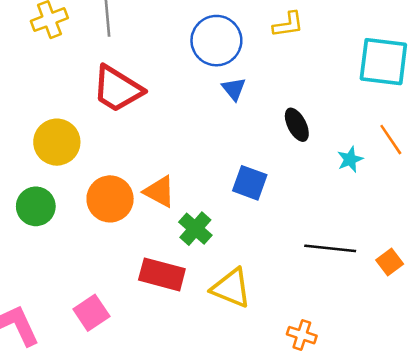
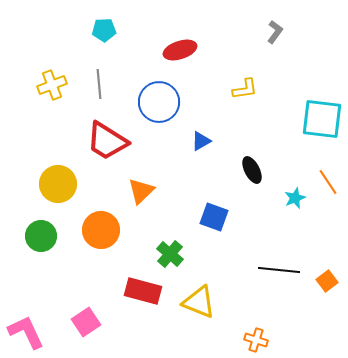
blue circle: (216, 41) -> (159, 102), moved
blue triangle: (234, 89) -> (201, 141), turned 40
orange triangle: (159, 192) -> (141, 191), moved, turned 48

